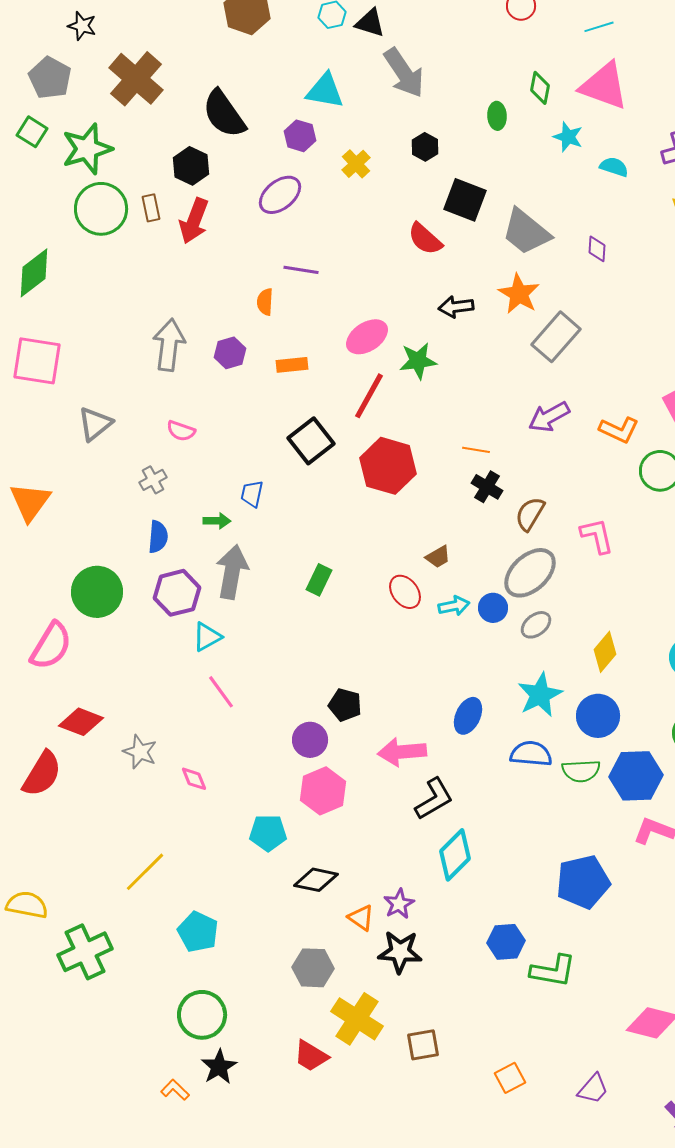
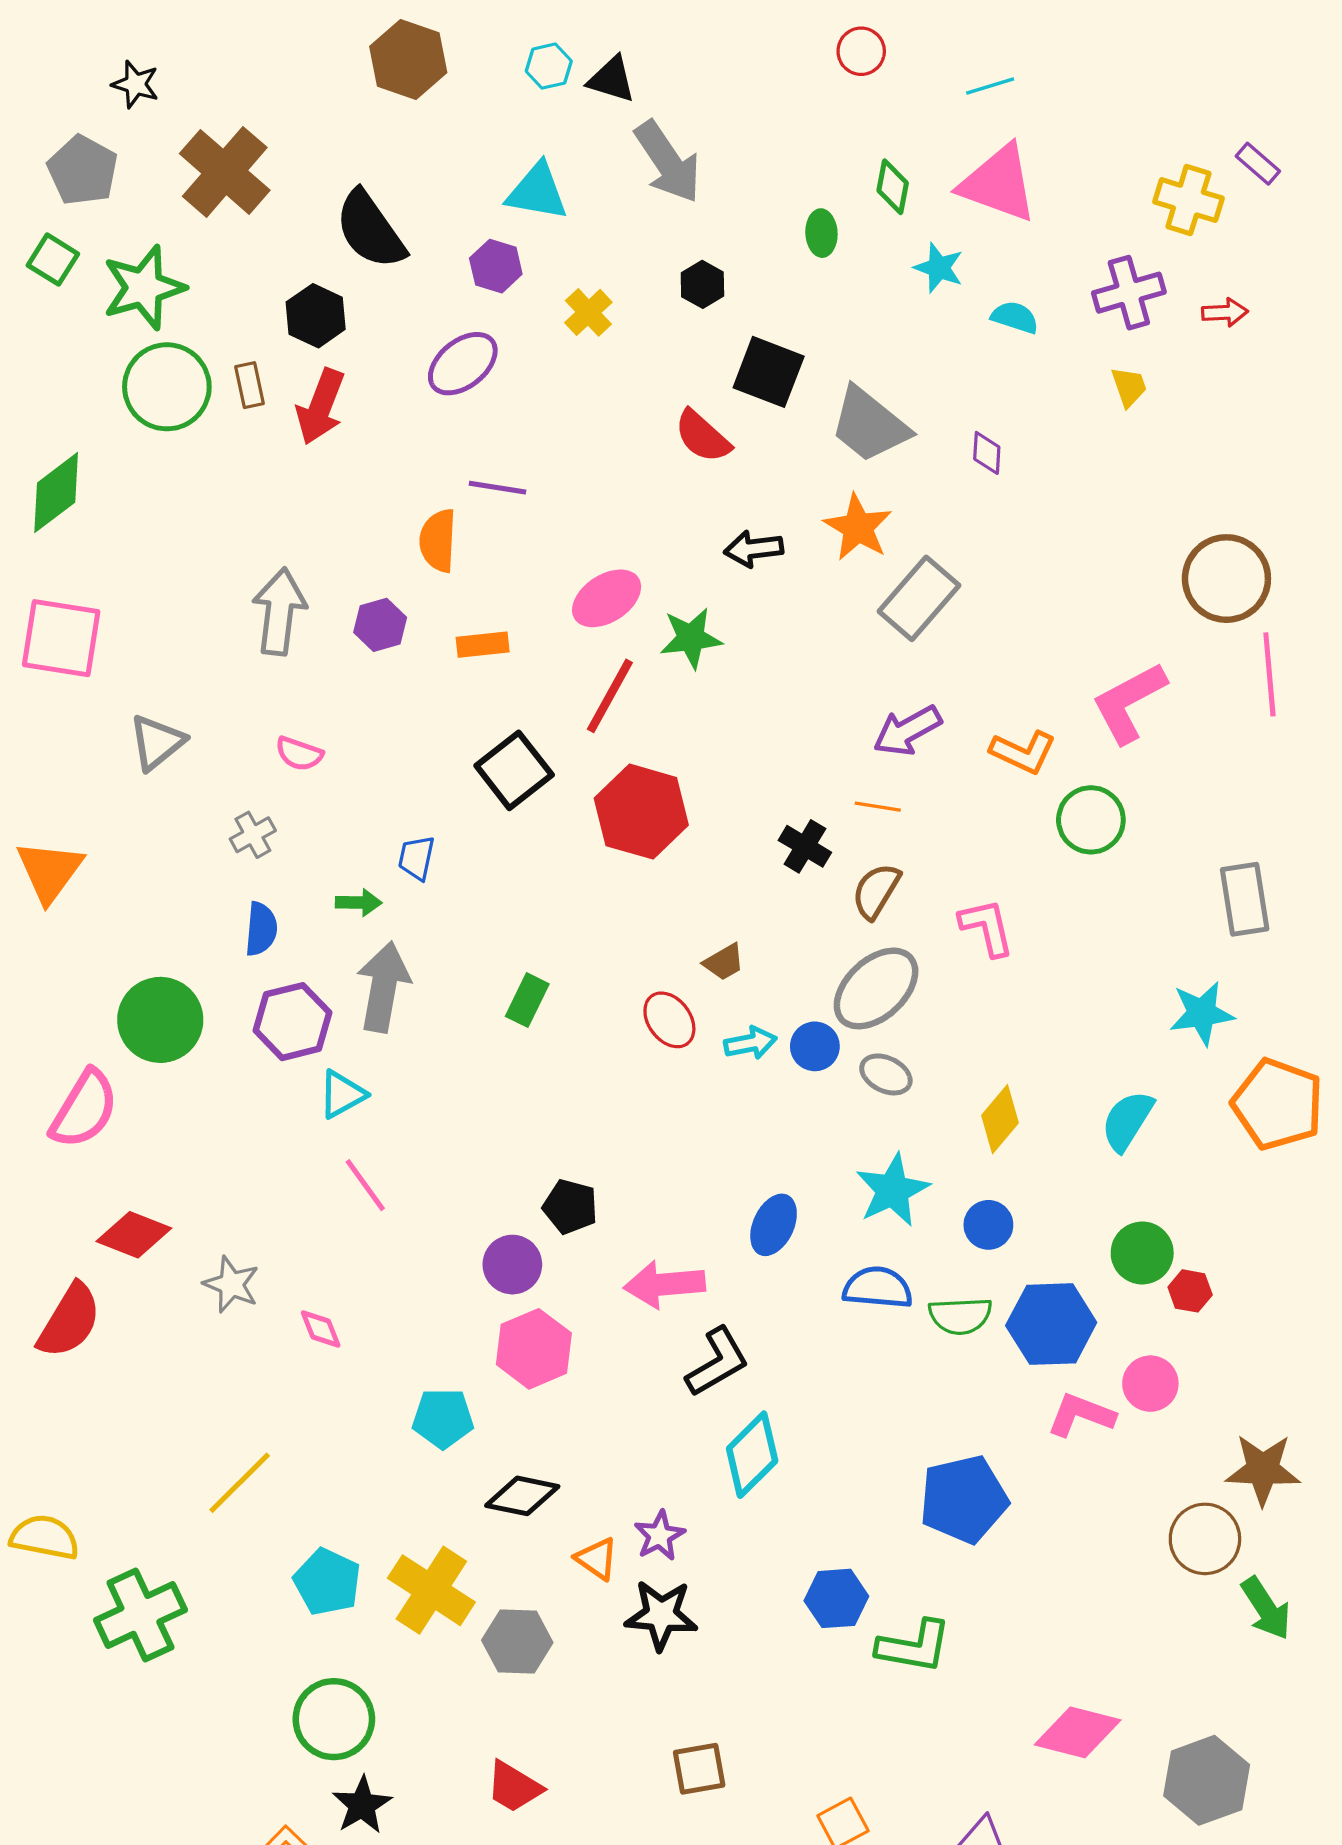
orange semicircle: (265, 302) -> (438, 541), size x1.4
orange line: (476, 450) -> (878, 807), moved
gray ellipse: (536, 625) -> (886, 1074), turned 64
blue circle: (598, 716) -> (988, 1225), size x0.7
yellow cross: (357, 1019) -> (431, 1590), moved

